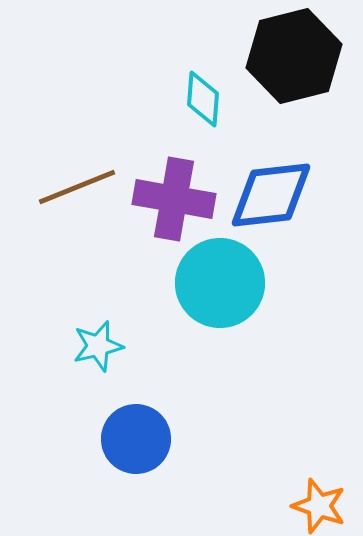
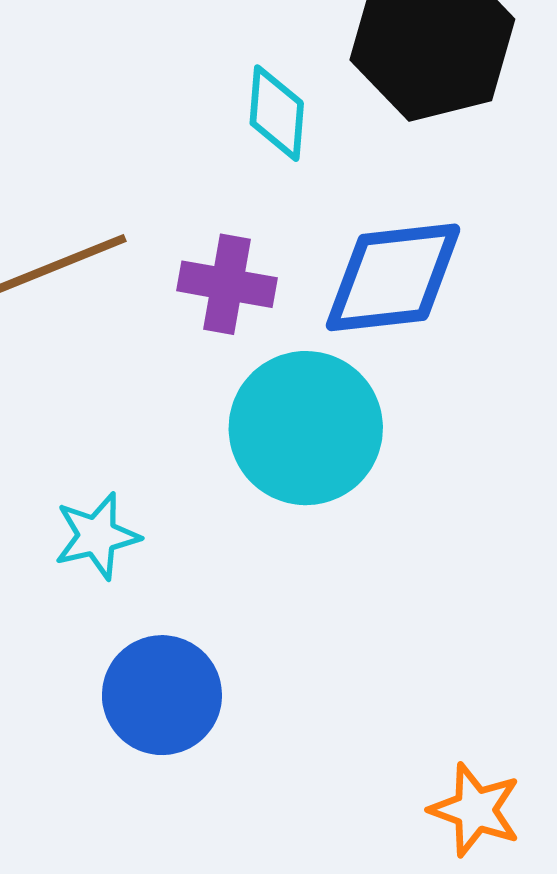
purple cross: (174, 199) -> (227, 284), size x0.7

